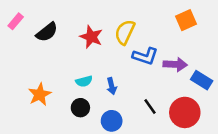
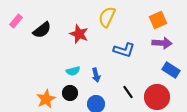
yellow semicircle: (125, 32) -> (107, 17), moved
purple arrow: (175, 64) -> (162, 43), moved
orange star: (40, 94) -> (46, 99), moved

